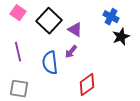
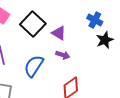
purple arrow: (71, 52) -> (63, 55), moved, turned -112
blue semicircle: (50, 63) -> (34, 66), turned 40

